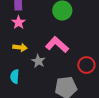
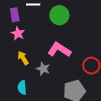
yellow arrow: (20, 47) -> (23, 58), turned -120

